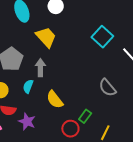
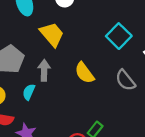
gray semicircle: (108, 88) -> (125, 80), moved
yellow semicircle: (55, 100) -> (84, 73), moved

